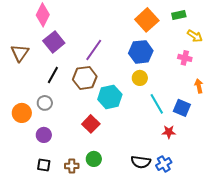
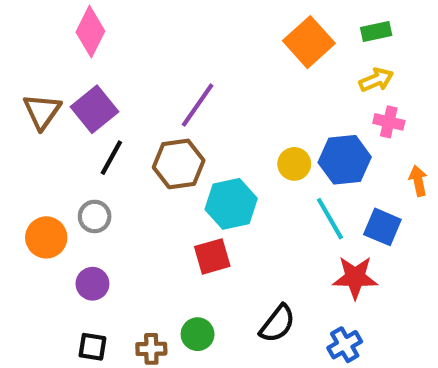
yellow arrow: (195, 36) -> (376, 80), moved, turned -56
purple square: (54, 42) -> (95, 109), moved
blue hexagon: (141, 52) -> (345, 160), moved
red square: (91, 124) -> (212, 256), moved, turned 30
red star: (169, 132) -> (355, 277), size x1.5
black semicircle: (141, 162) -> (277, 324), moved, turned -60

